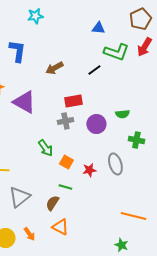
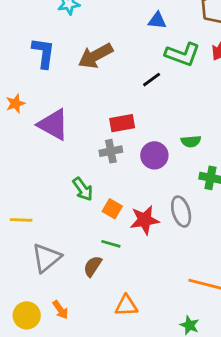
brown arrow: (54, 68) -> (95, 56), moved, size x1.4
red star: (89, 170) -> (145, 220), size x1.5
orange triangle: (60, 227) -> (126, 306), moved, turned -30

